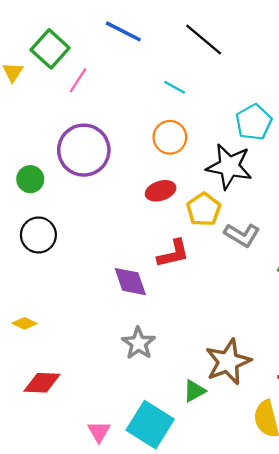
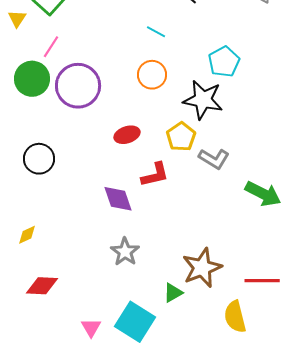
pink line: (78, 80) -> (51, 47), moved
green circle: (30, 179) -> (32, 79), moved, size x1.5
red ellipse: (161, 191) -> (127, 135), moved
yellow diamond: (24, 323) -> (27, 235), turned -50

